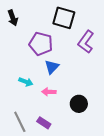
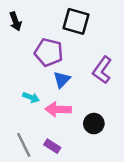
purple L-shape: (86, 42) -> (102, 70), moved
pink arrow: (49, 92) -> (58, 109), size x1.5

